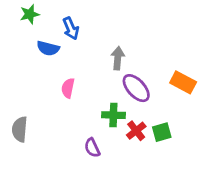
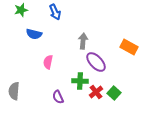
blue arrow: (71, 28) -> (55, 12), moved
orange rectangle: (183, 82) -> (129, 47), moved
green square: (162, 132) -> (114, 93), turned -32
purple semicircle: (92, 148) -> (58, 97), moved

